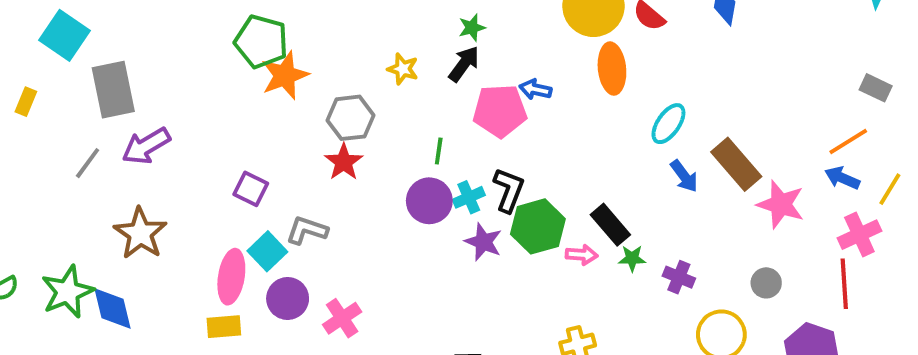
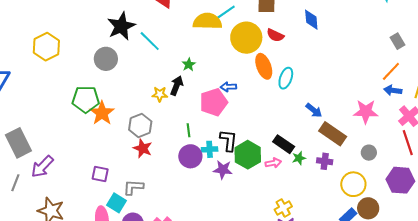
black arrow: (464, 64) -> (177, 86), moved
gray rectangle: (876, 88) -> (397, 41), turned 49
cyan ellipse: (668, 124) -> (286, 78), moved
brown rectangle: (736, 164) -> (333, 134), moved
cyan cross: (469, 197) -> (210, 149), turned 35

